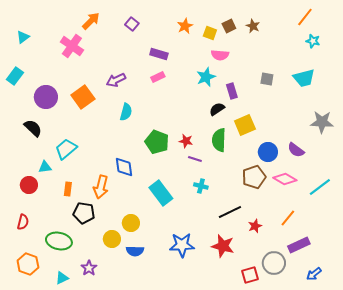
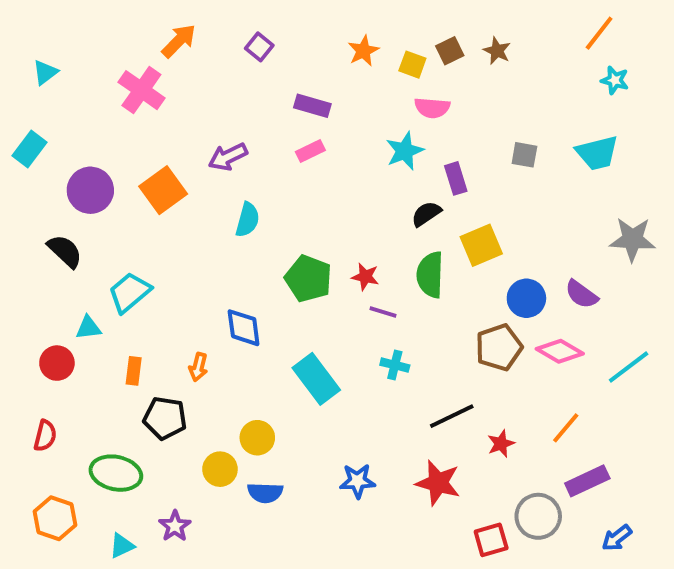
orange arrow: (101, 187) -> (198, 367), size x0.6
blue star: (182, 245) -> (357, 481), size x0.7

